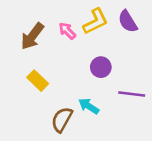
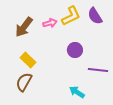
pink arrow: (67, 31) -> (50, 23), turned 120
cyan arrow: (89, 106) -> (77, 92), moved
brown semicircle: (62, 120) -> (24, 82), moved

